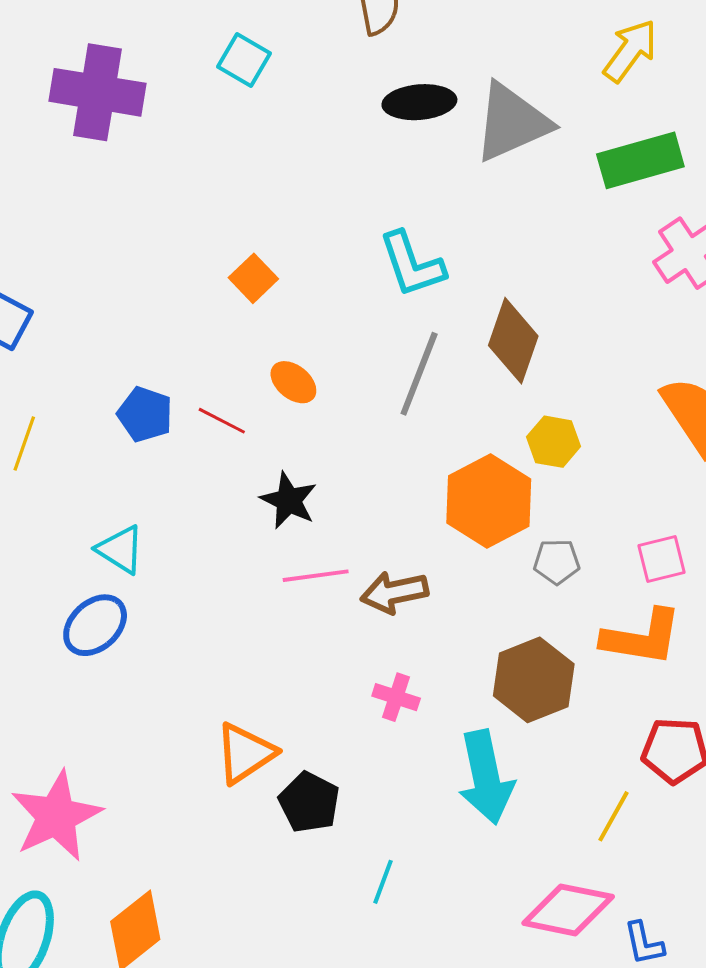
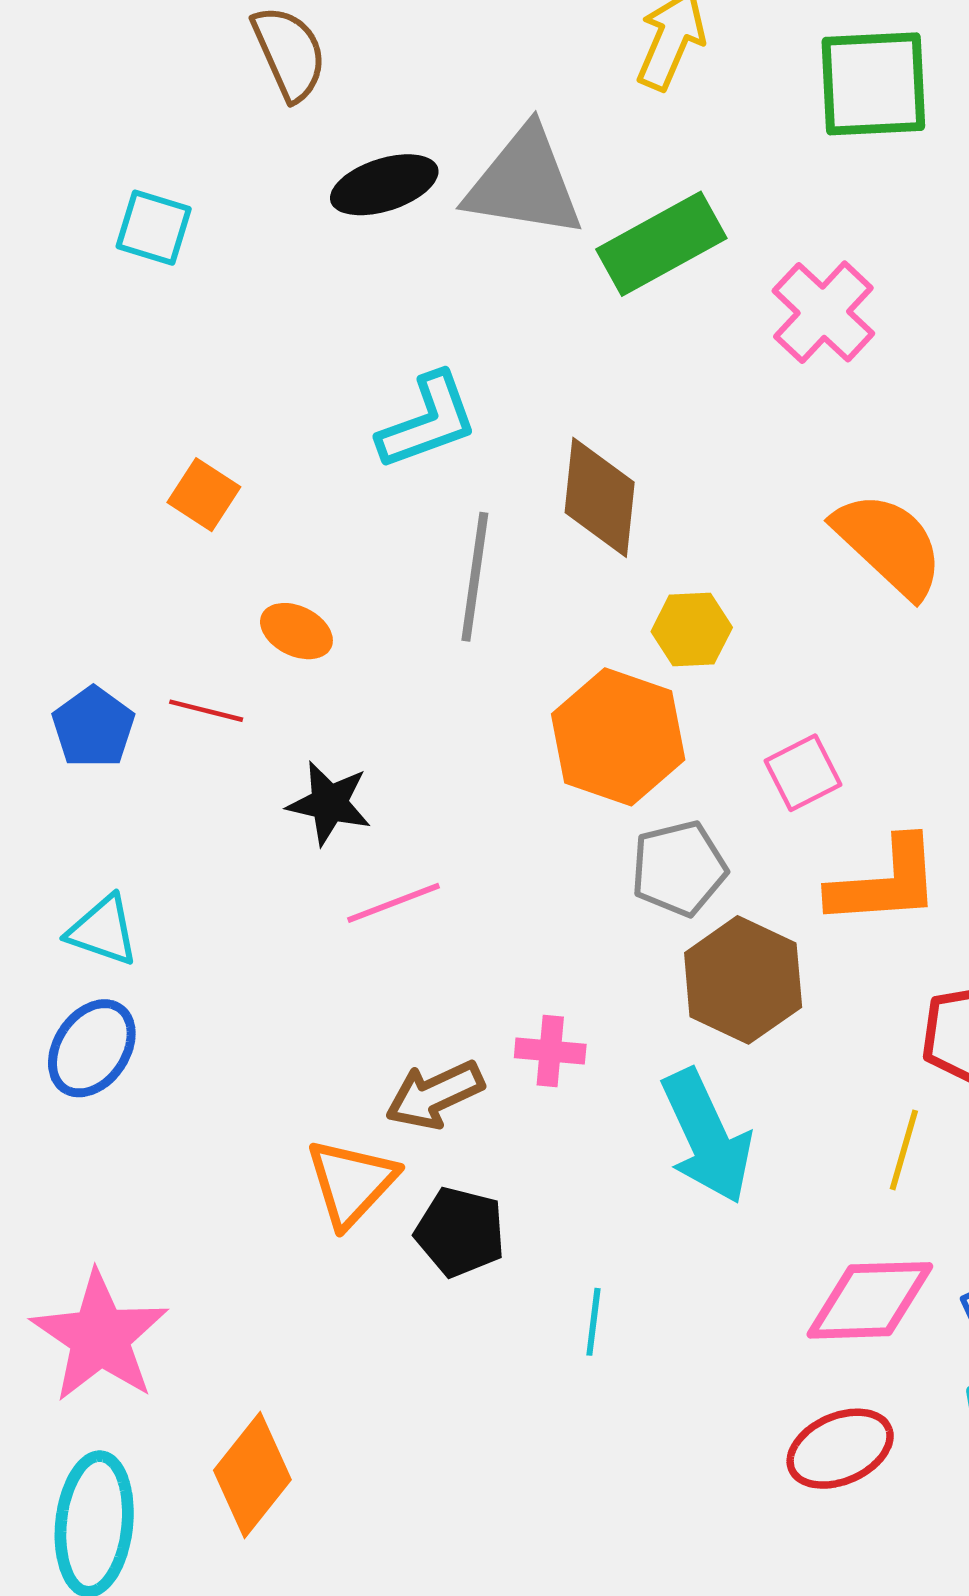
cyan square: (244, 60) -> (154, 228), moved
gray triangle: (512, 122) -> (524, 183), turned 46
green rectangle: (640, 160) -> (661, 244), moved
cyan L-shape: (412, 264) -> (428, 421), turned -78
blue pentagon: (145, 414) -> (93, 727), turned 30
pink square: (661, 559) -> (803, 773), moved
gray pentagon: (557, 562) -> (679, 868), moved, size x1.4
brown arrow: (394, 592) -> (435, 1095), moved

